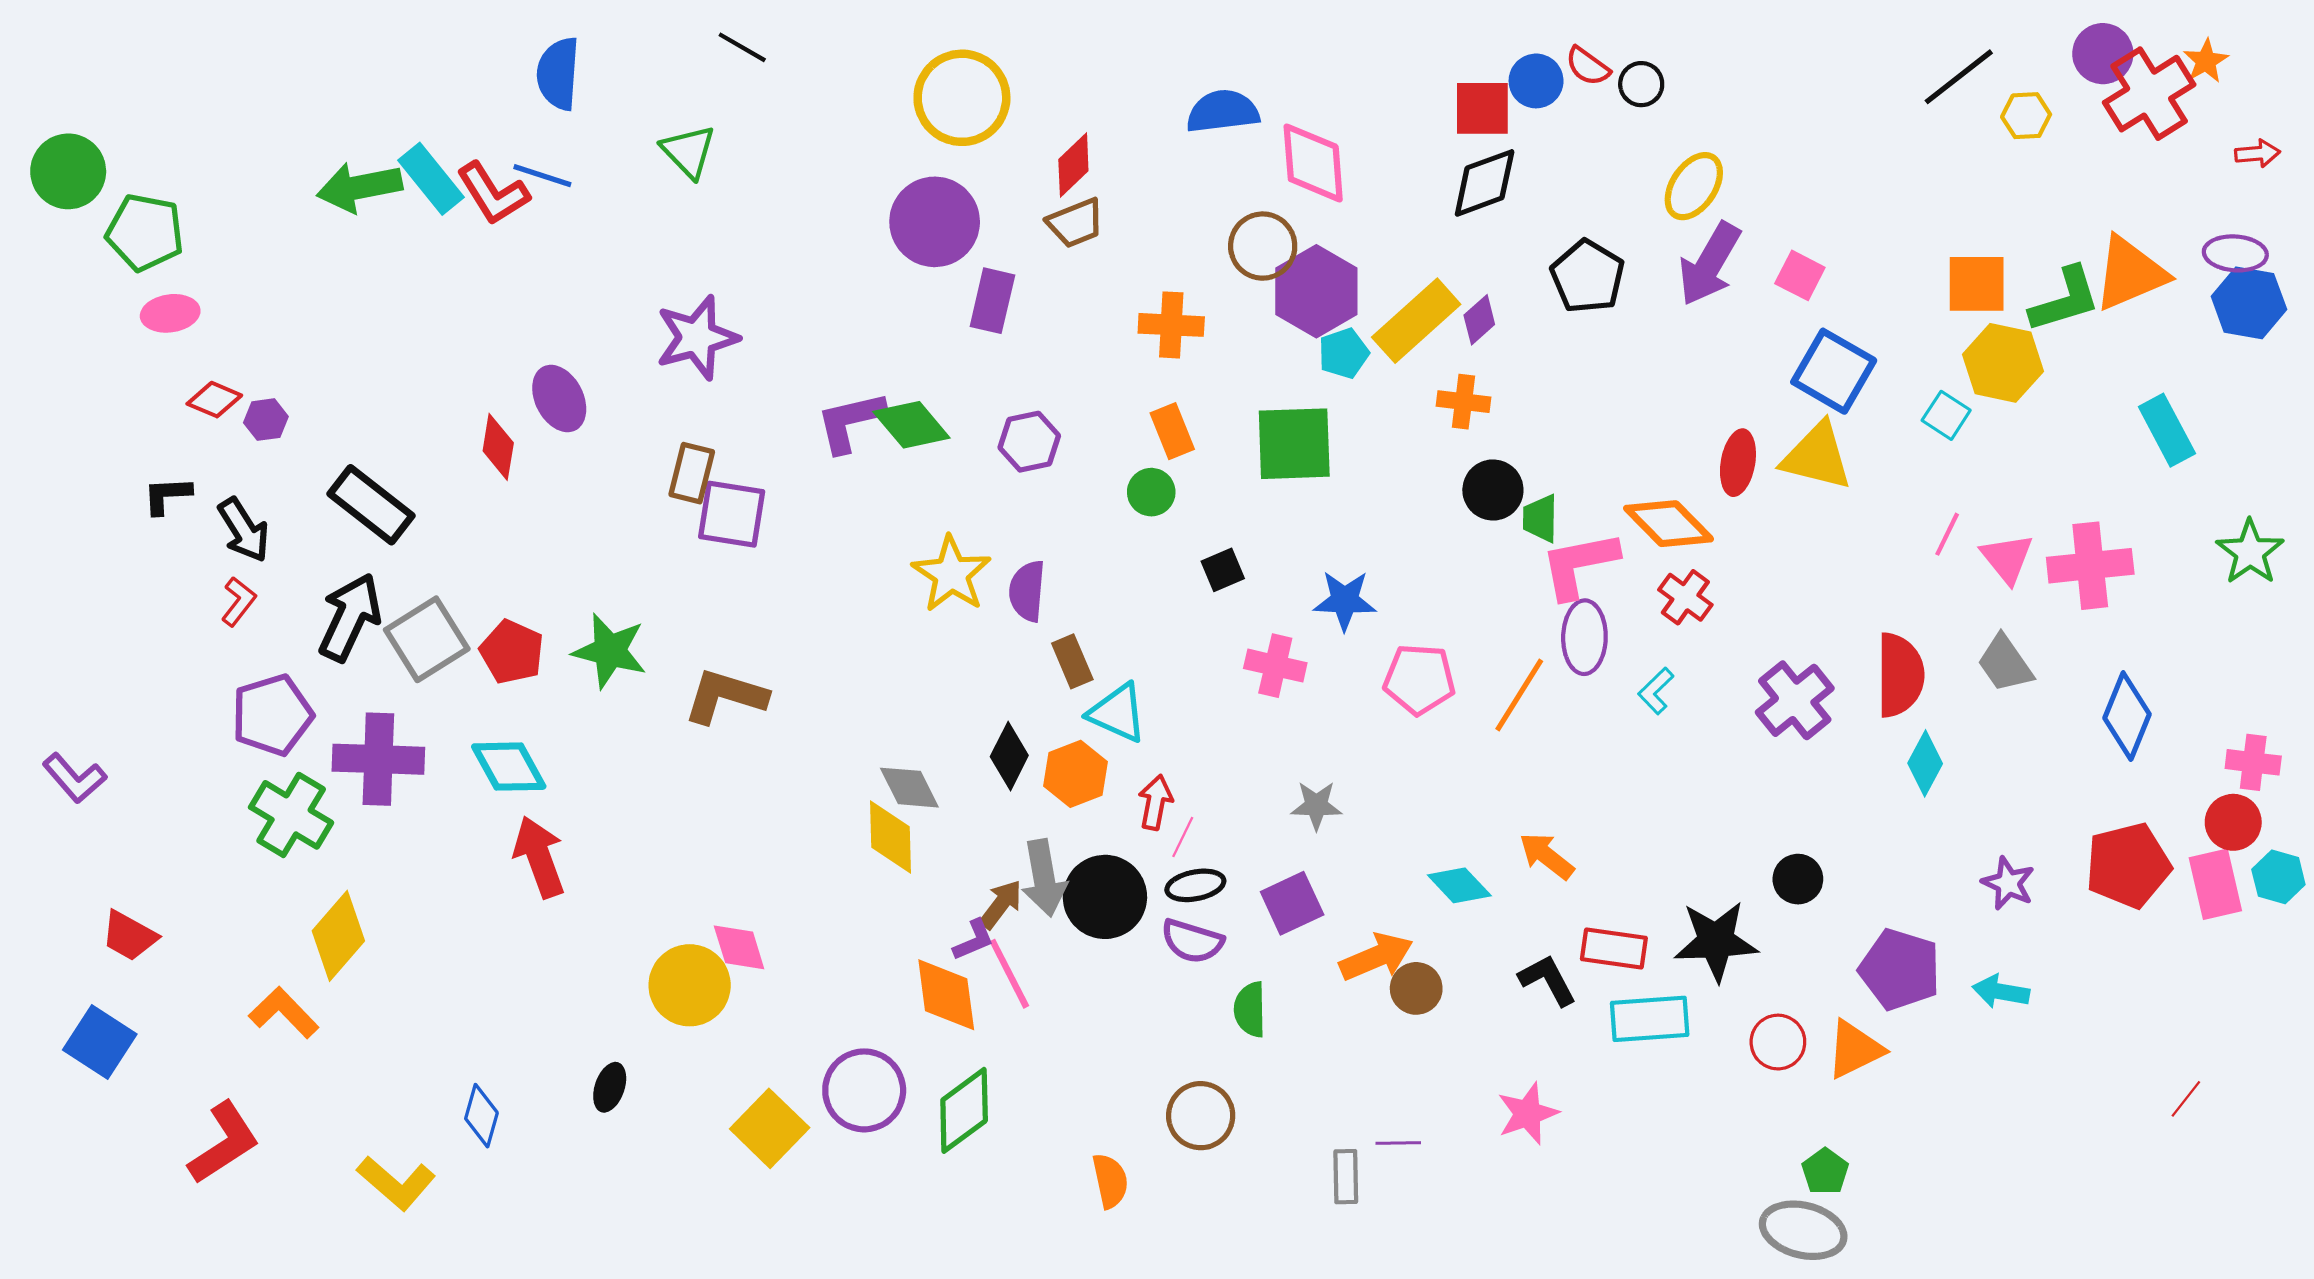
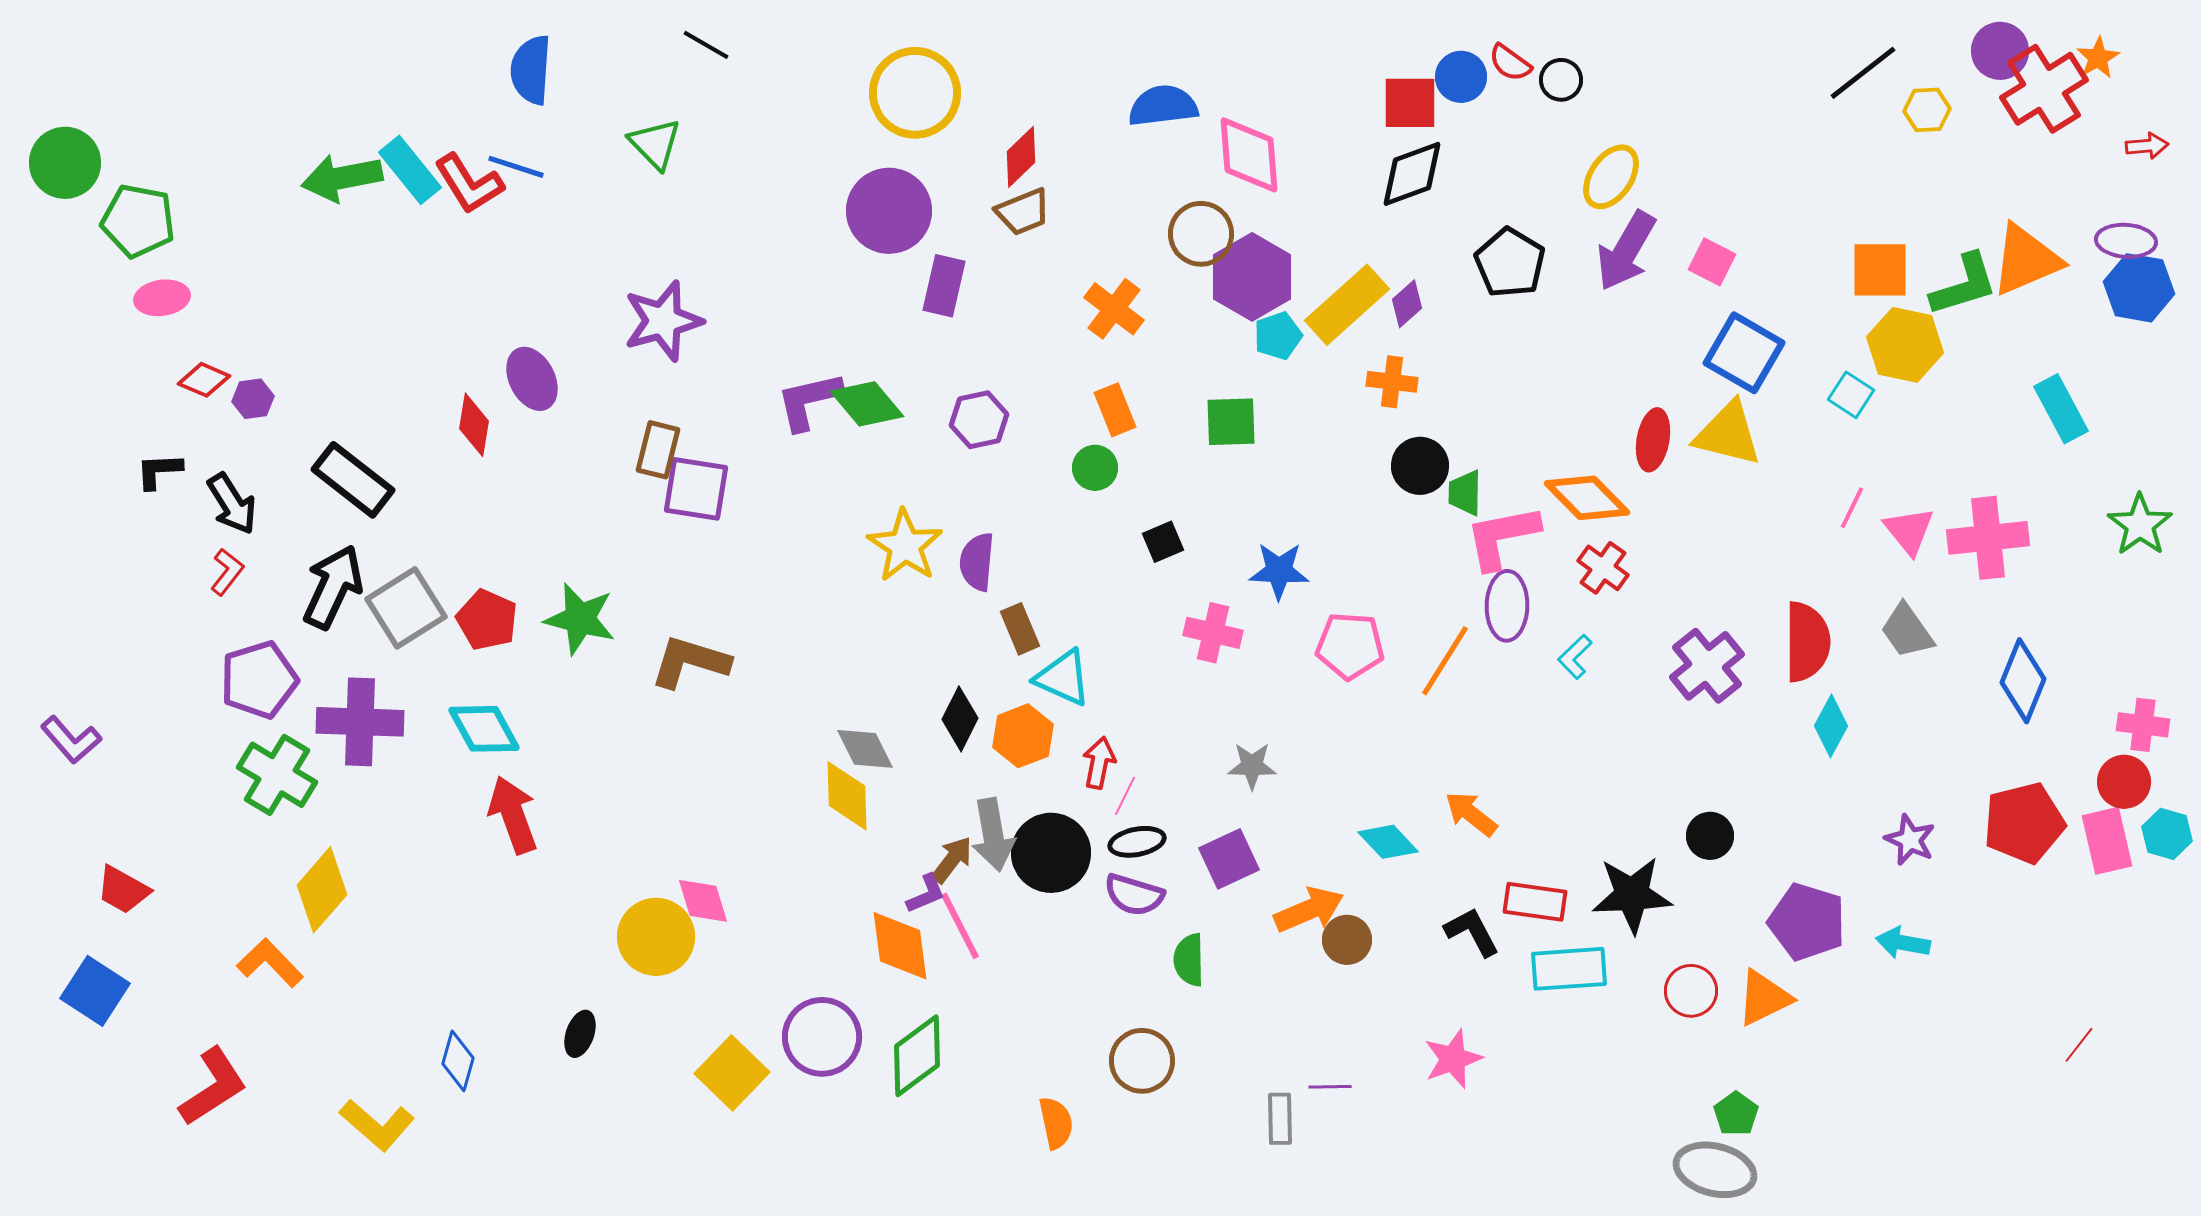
orange cross: (1171, 325) -> (1114, 309), turned 34
green square: (1294, 444) -> (1231, 422), size x0.7

